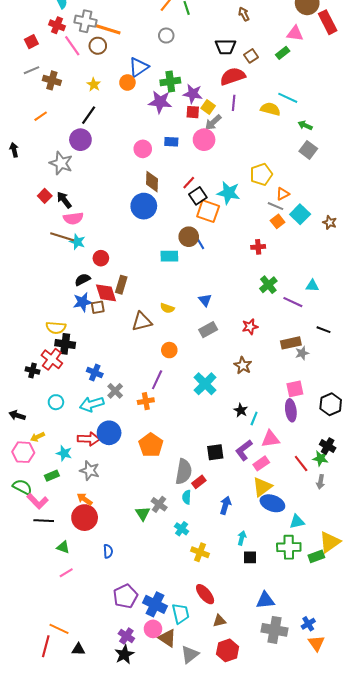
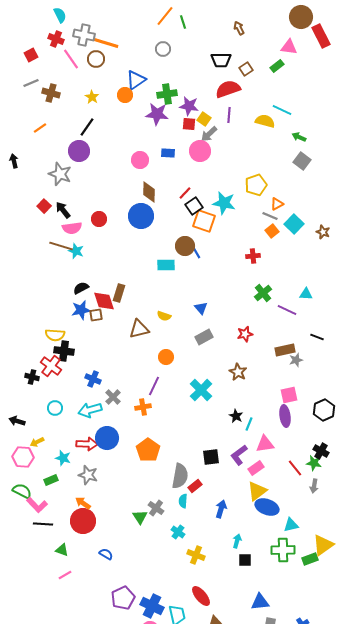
red circle: (101, 258) -> (99, 219), moved
blue semicircle: (108, 551) -> (106, 554), turned -56

